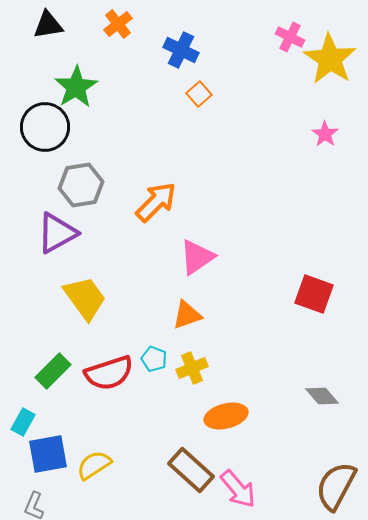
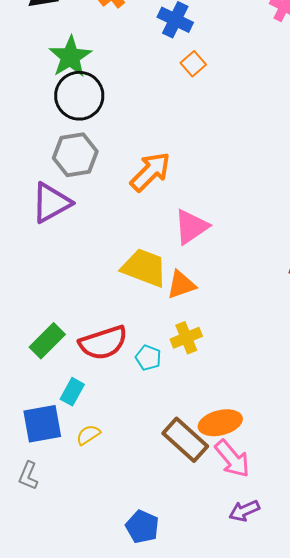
black circle: (45, 127) -> (79, 96), moved
yellow trapezoid: (85, 298) -> (144, 268), moved, turned -33
cyan pentagon: (154, 359) -> (148, 358), moved
orange ellipse: (226, 416) -> (220, 423), moved
cyan rectangle: (23, 422) -> (72, 392), moved
yellow semicircle: (94, 465) -> (88, 435), size x0.7

